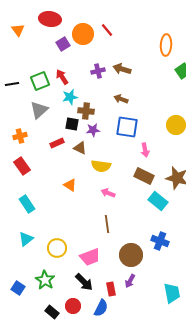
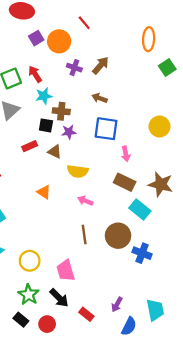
orange circle: (83, 34) -> (59, 41), moved
brown arrow: (122, 69) -> (101, 65), turned 114
purple cross: (98, 71) -> (74, 68), turned 32
brown circle: (131, 255) -> (118, 236), moved
pink trapezoid: (90, 257) -> (66, 271), turned 95
green star: (45, 280) -> (29, 295), moved
purple arrow: (130, 281) -> (117, 304), moved
red rectangle: (111, 289) -> (86, 314), moved, turned -40
blue semicircle: (101, 308) -> (129, 326), moved
black rectangle: (52, 312) -> (21, 320), moved

